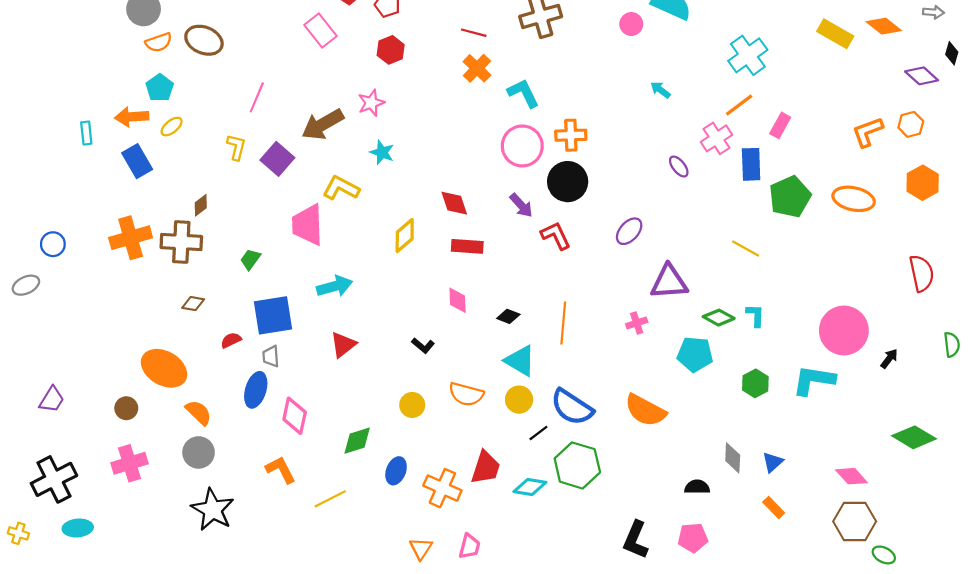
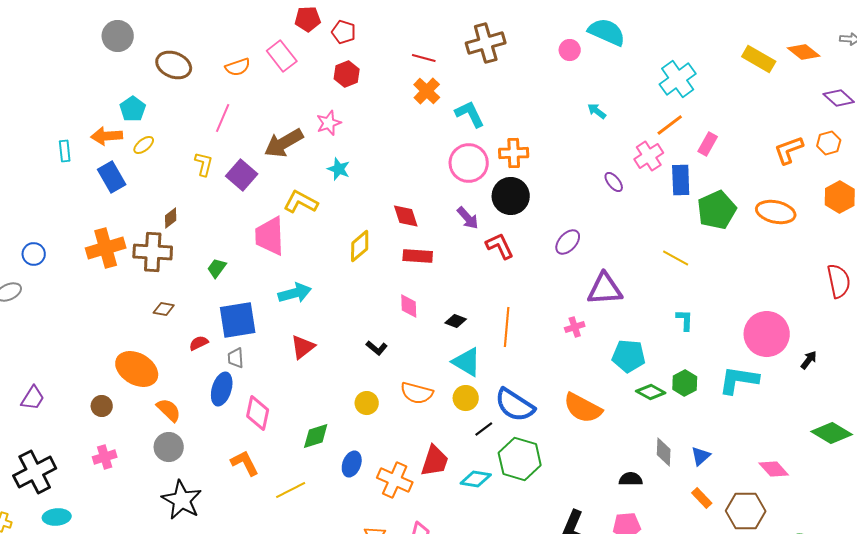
orange semicircle: (159, 42) -> (238, 67), moved
green diamond: (719, 318) -> (651, 392), moved
pink cross: (129, 463) -> (105, 457), size x0.7
brown hexagon: (855, 521) -> (746, 511), moved

